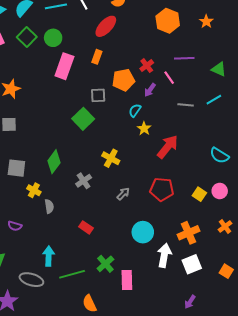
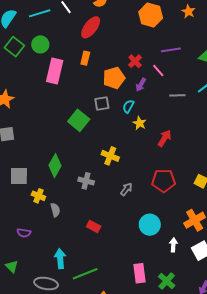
gray square: (98, 95) -> (102, 104), moved
red arrow: (168, 147) -> (164, 138), size x0.7
gray cross: (84, 181) -> (86, 181), turned -35
white arrow: (164, 255) -> (173, 245), size x0.6
green cross: (105, 264) -> (167, 281), moved

